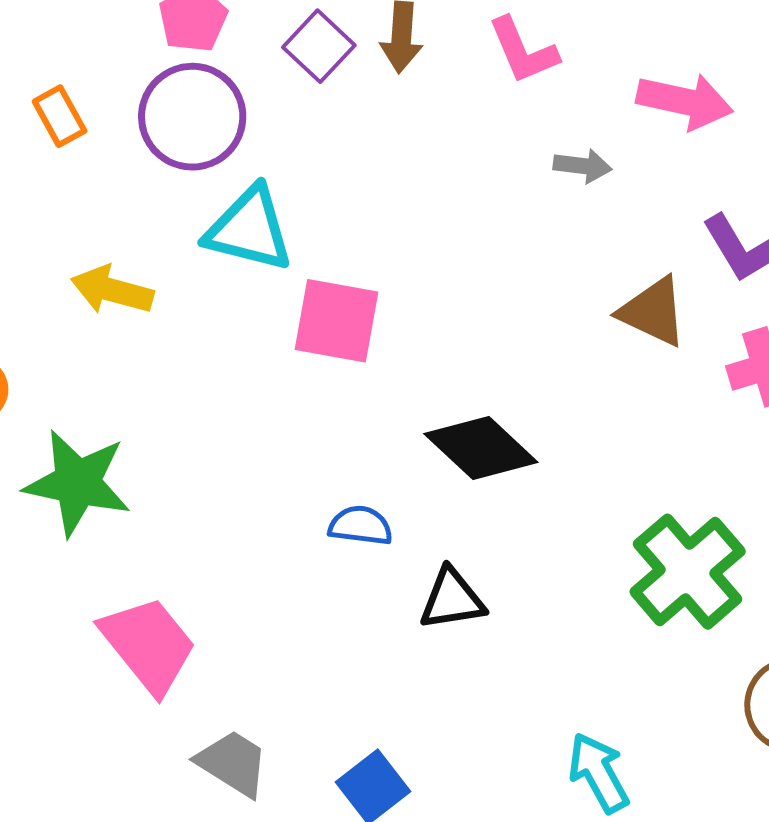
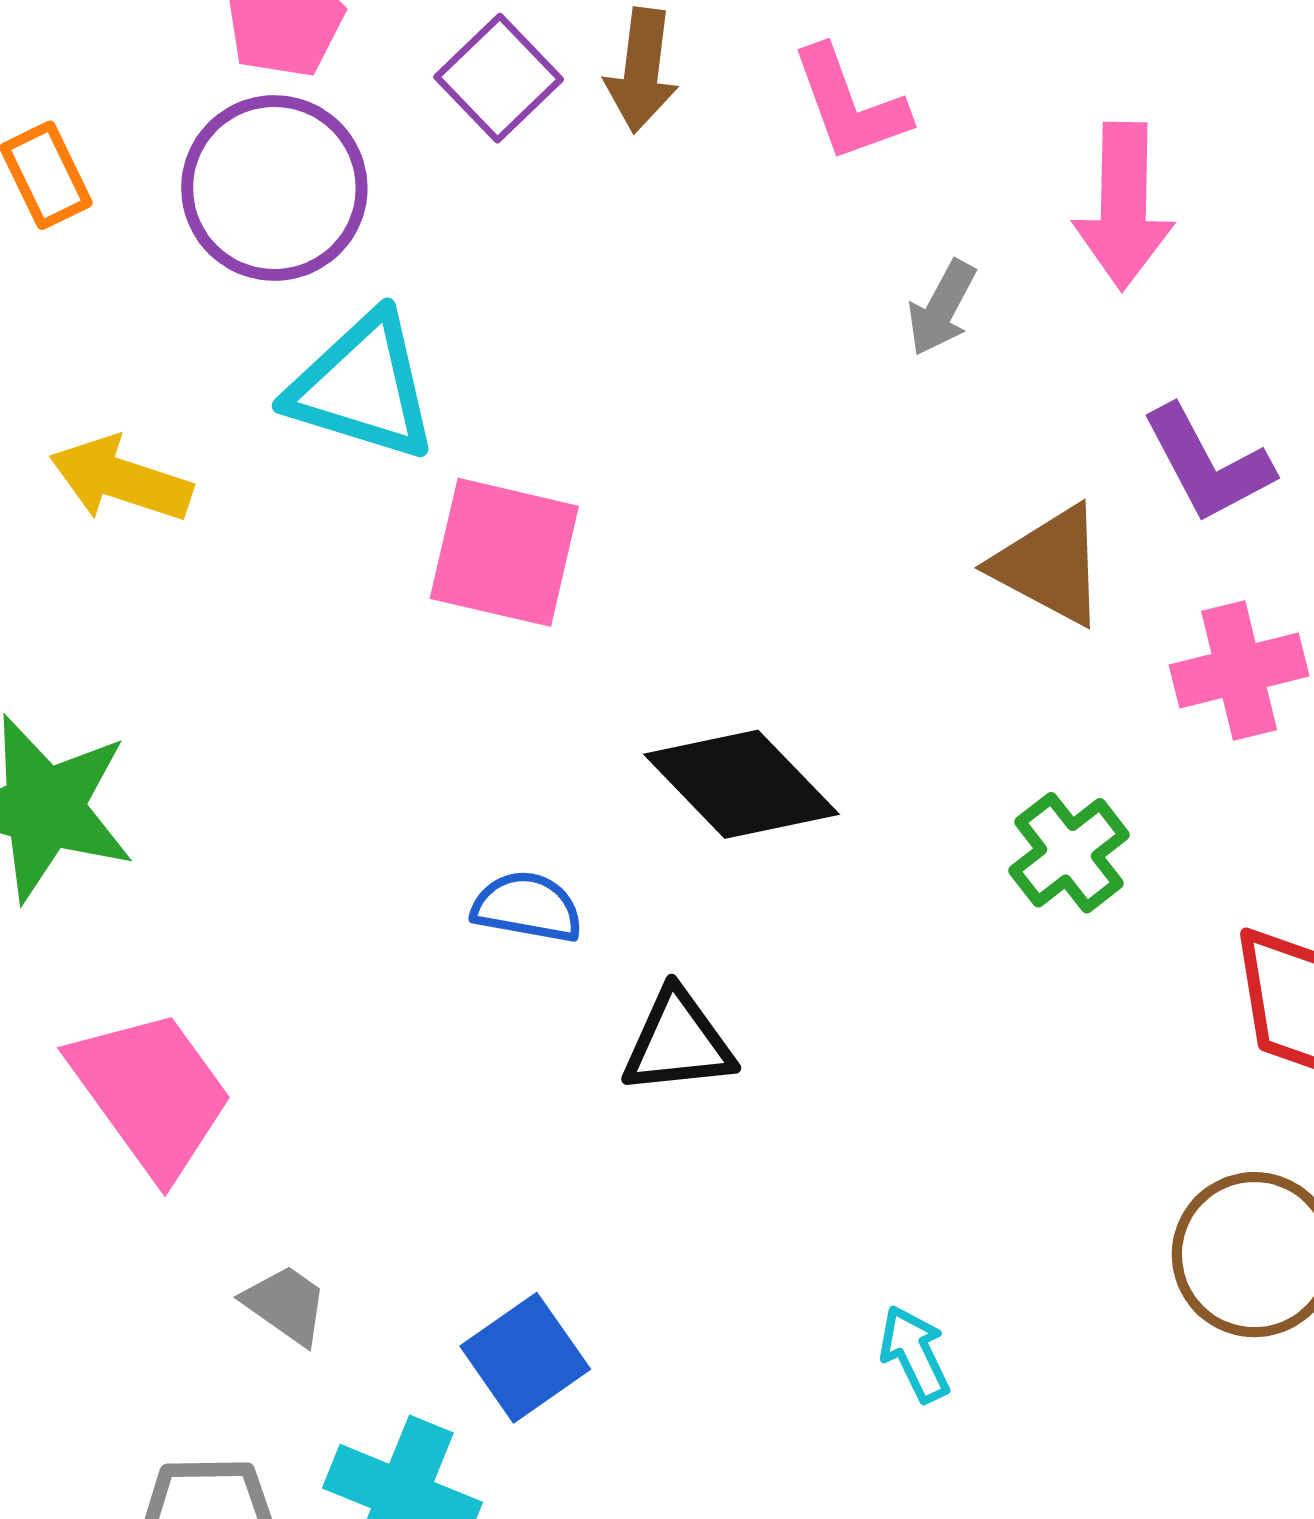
pink arrow: (685, 101) -> (1124, 206), turned 76
gray arrow: (583, 166) -> (942, 308), turned 108
green cross: (688, 572) -> (1069, 853), moved, size x0.6
gray trapezoid: (233, 763) -> (286, 1304), size x0.7
cyan arrow: (599, 773) -> (915, 1354), size x0.7

